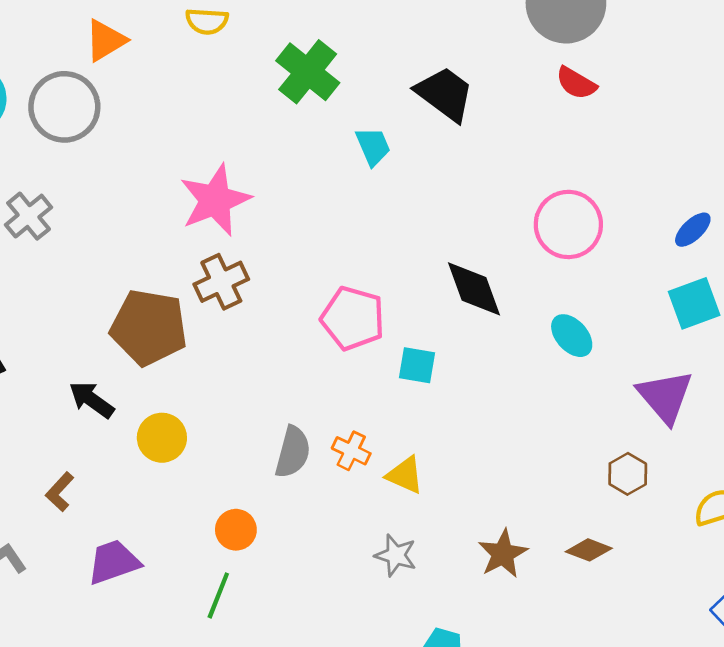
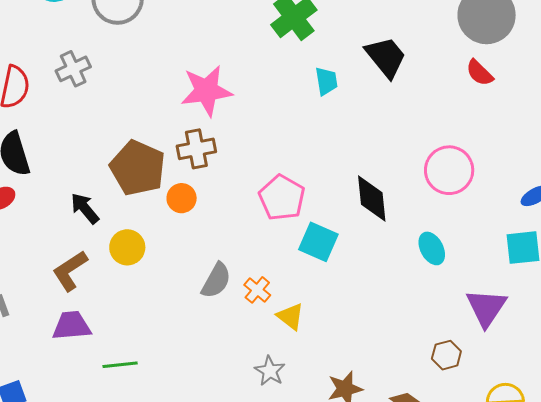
cyan square: (417, 365) -> (318, 242), size x1.4
brown L-shape: (60, 492) -> (70, 271), moved, size x1.5
orange circle: (236, 530) -> (182, 198), moved
green line: (218, 595) -> (120, 365), moved, turned 48

